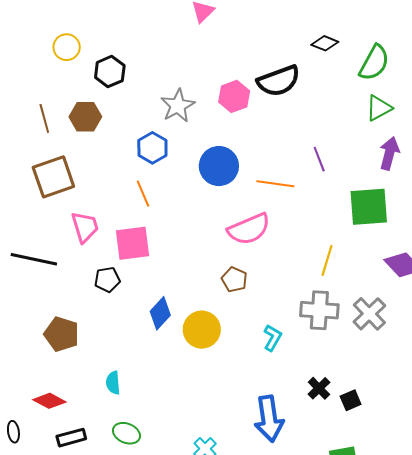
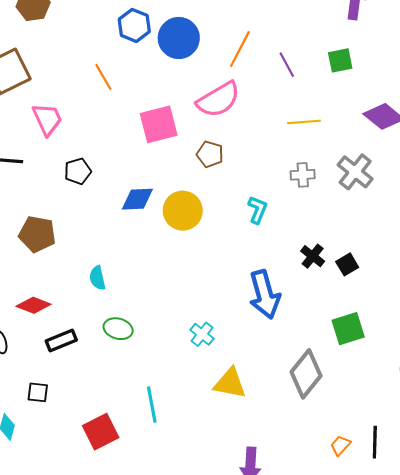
blue hexagon: (152, 148) -> (134, 25), moved
purple line: (319, 159) -> (287, 65), moved
orange line: (275, 184) -> (240, 49), turned -63
green square: (369, 207) -> (340, 60), size x0.6
pink square: (132, 243) -> (159, 124), moved
yellow line: (327, 260) -> (304, 122), turned 76
gray cross: (319, 310) -> (303, 175), size x0.6
blue diamond: (160, 313) -> (137, 199), turned 52

